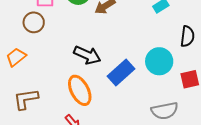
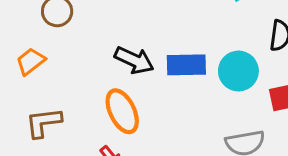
blue rectangle: (121, 72) -> (186, 65), moved, turned 40

